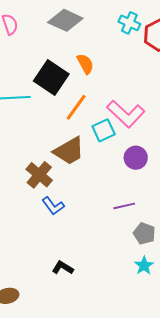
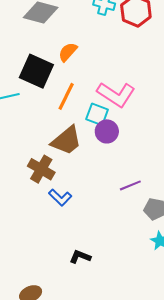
orange semicircle: (85, 64) -> (68, 52), turned -100
cyan square: (104, 130) -> (97, 114), turned -35
purple circle: (136, 158) -> (107, 131), moved

